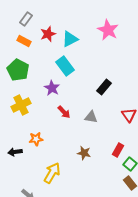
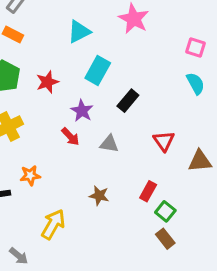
red star: (48, 34) -> (47, 82), moved
cyan rectangle: (65, 66) -> (98, 70), moved, turned 66
purple star: (52, 88) -> (82, 111), moved

